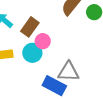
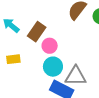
cyan circle: (32, 53) -> (53, 67), moved

